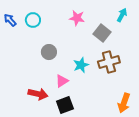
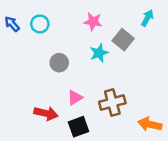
brown cross: (109, 62) -> (112, 103), moved
cyan star: (81, 65) -> (99, 53), moved
orange arrow: (124, 103) -> (150, 124), turned 84

